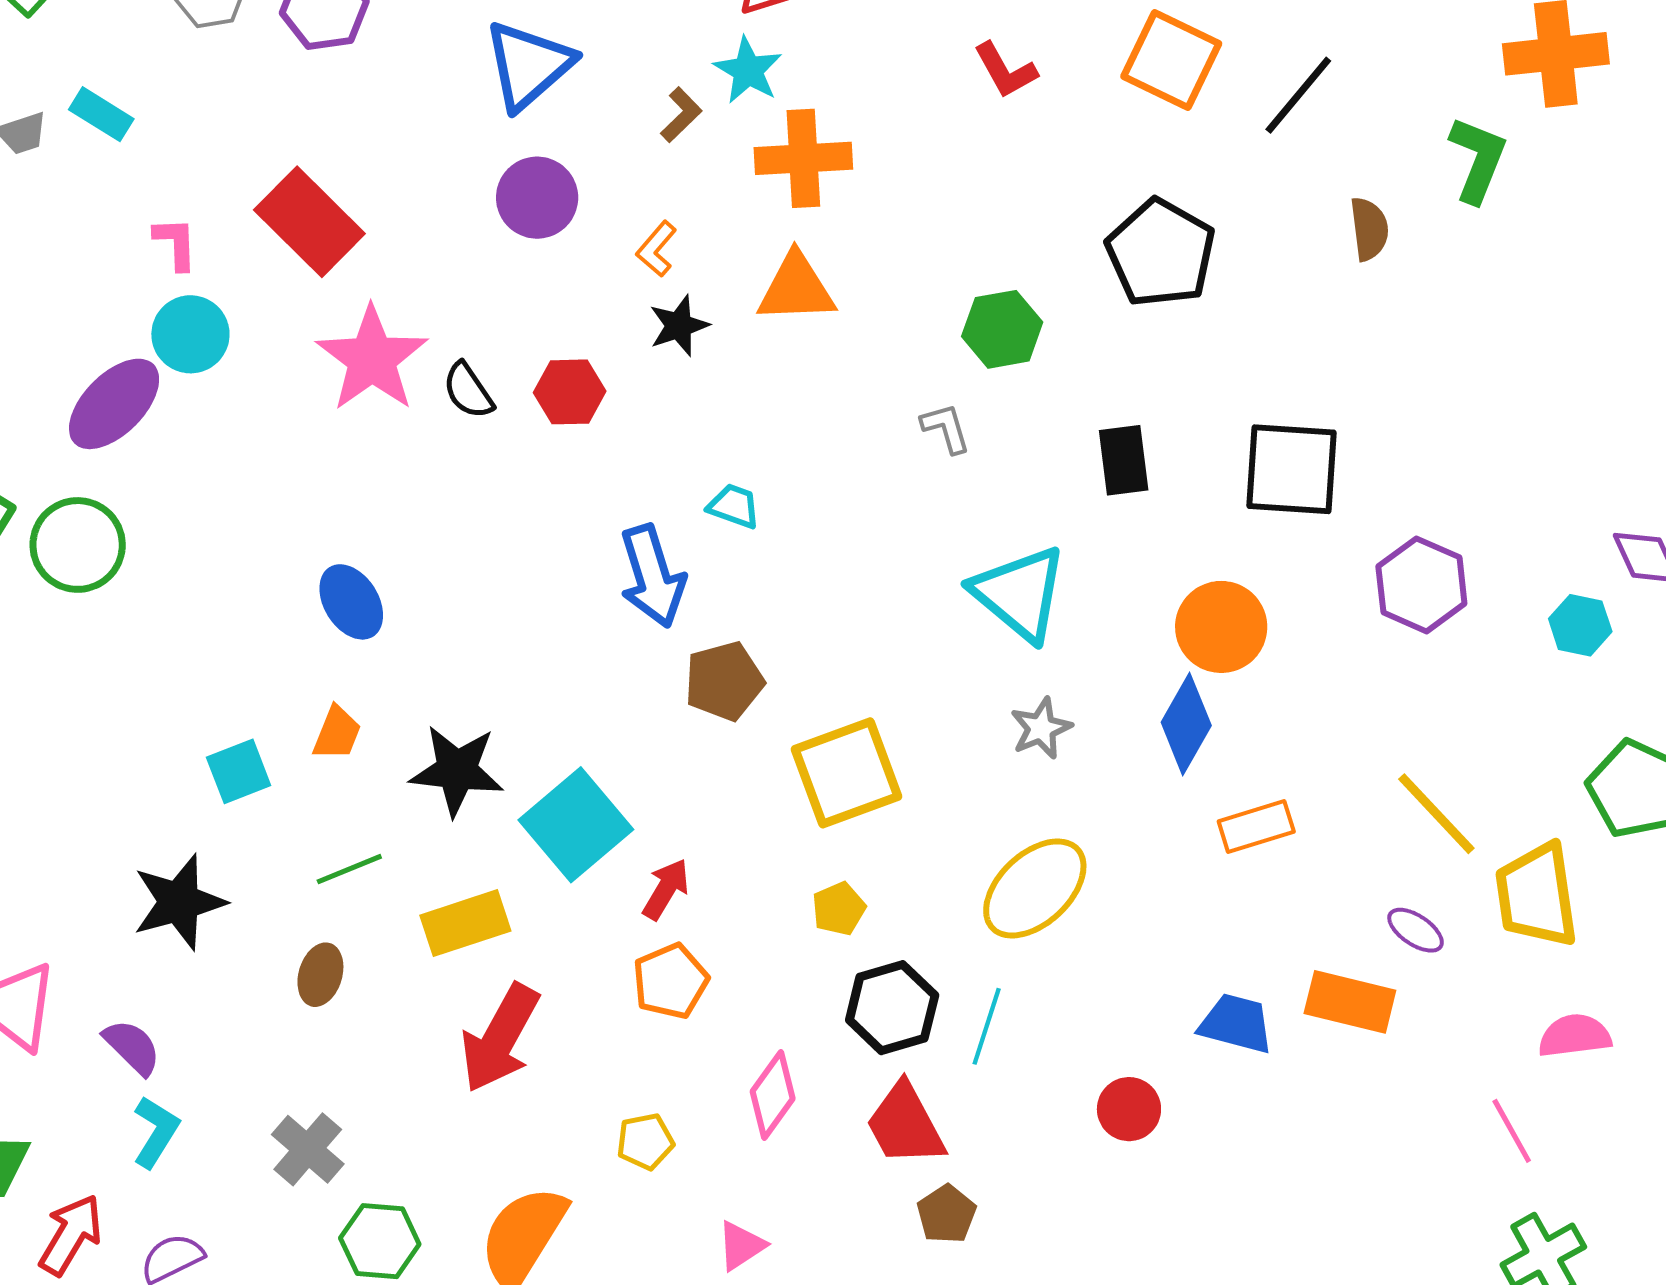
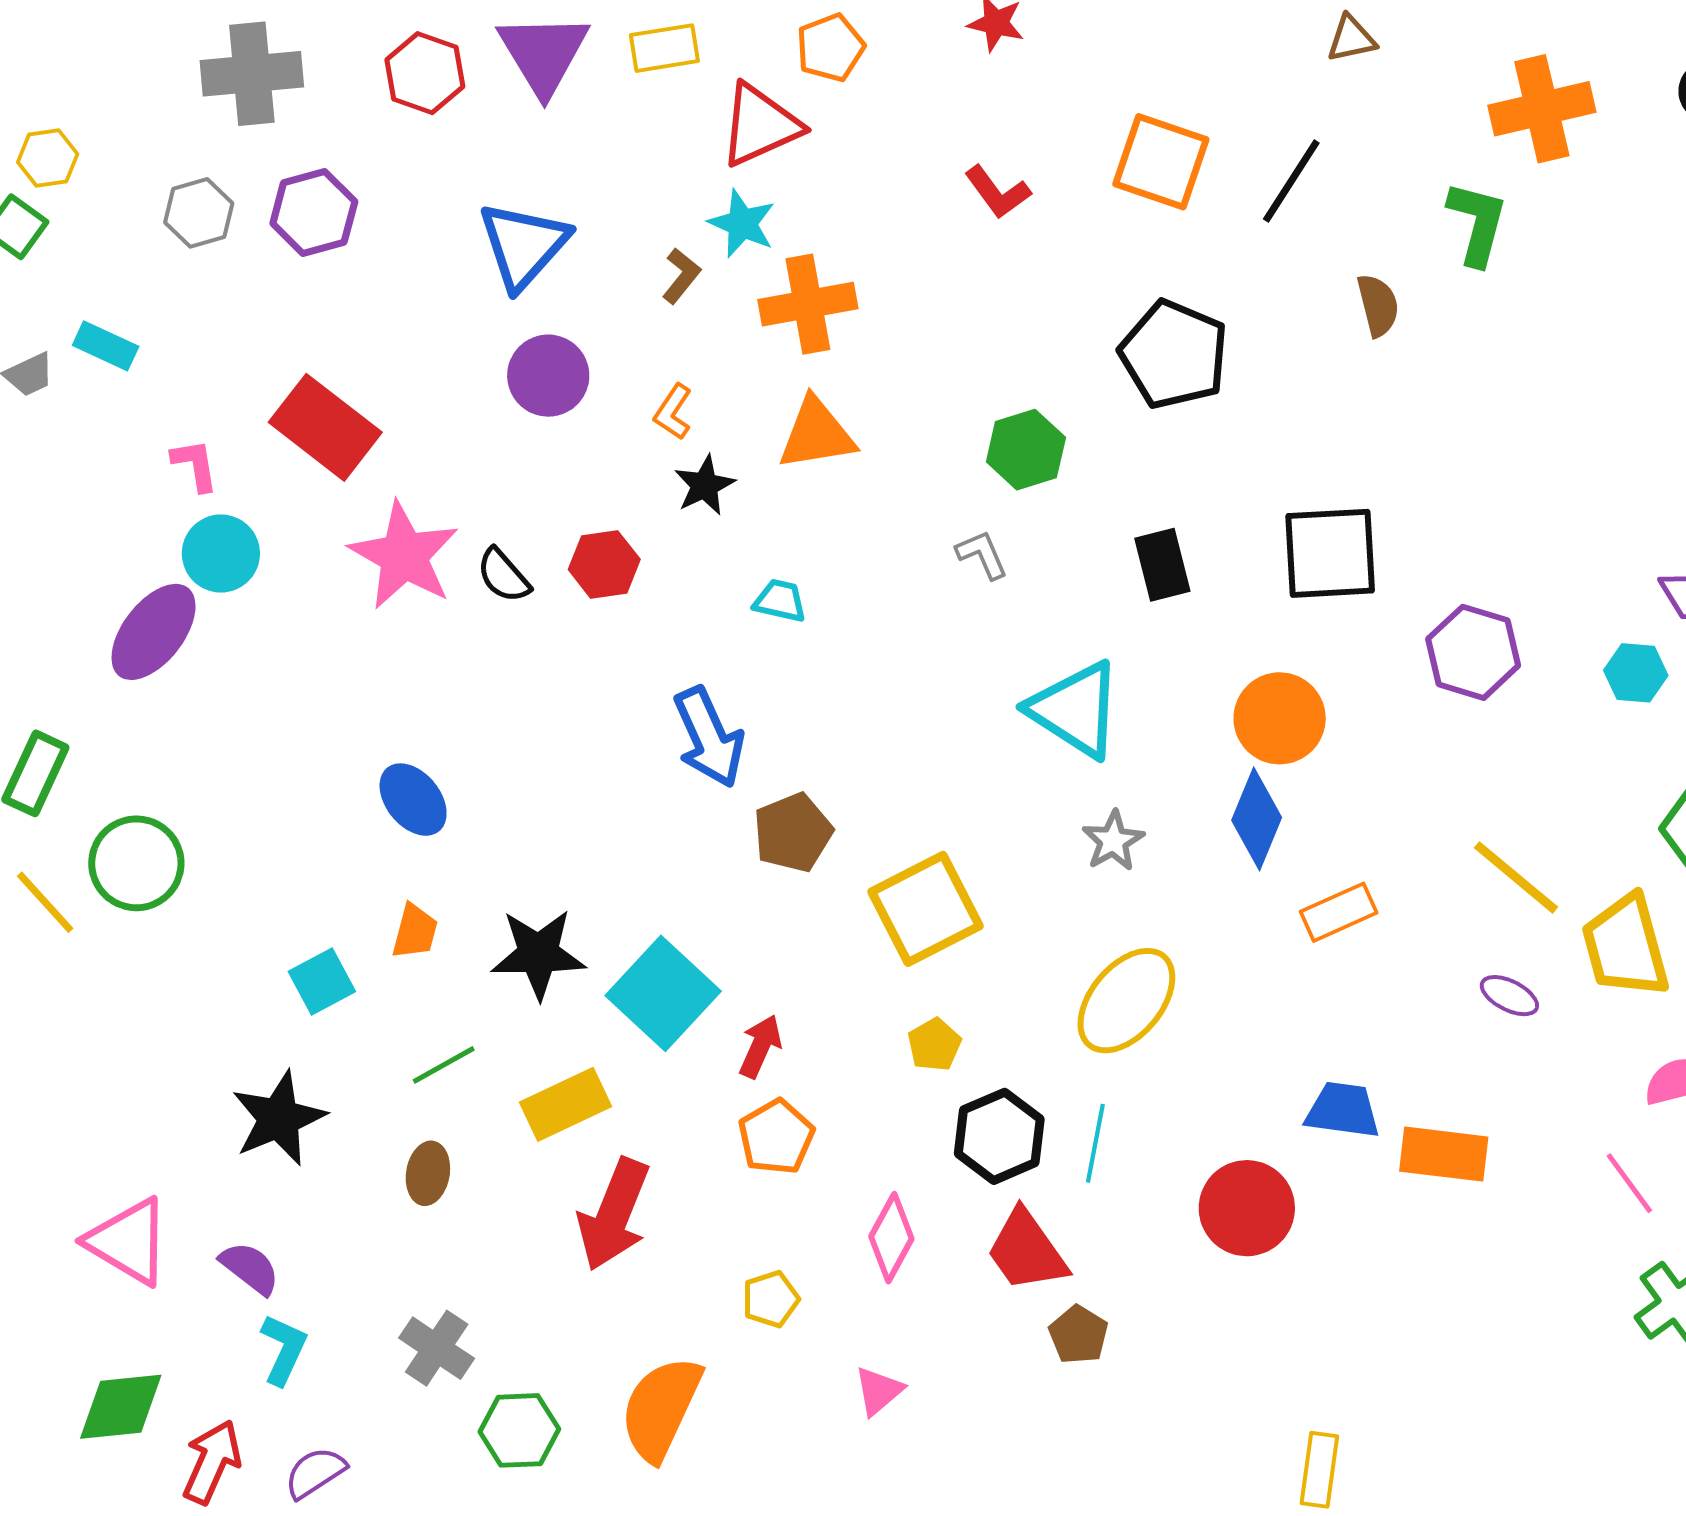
cyan trapezoid: (734, 506) -> (780, 601), moved
green circle: (78, 545) -> (136, 863), moved
orange rectangle: (1350, 1002) -> (1444, 1154), moved
red circle: (1129, 1109) -> (1247, 1208), size x1.5

